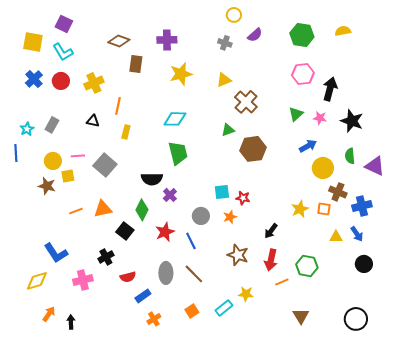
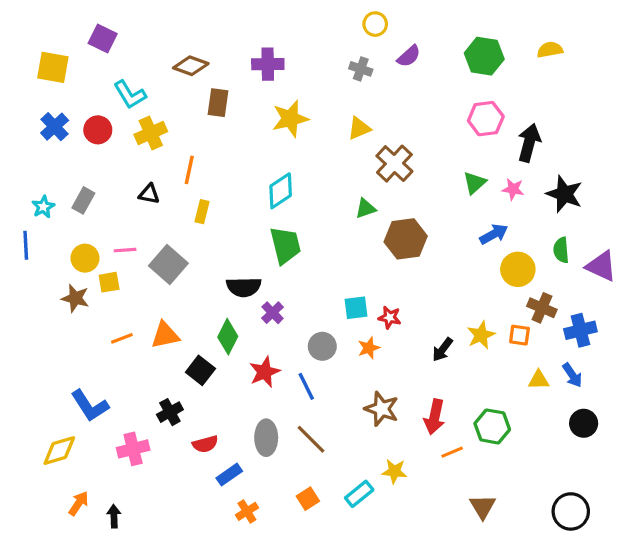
cyan L-shape: (63, 52) -> (130, 95), moved
cyan diamond: (175, 119) -> (281, 191), turned -35
black arrow: (271, 231) -> (443, 350), moved

